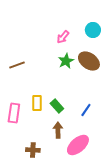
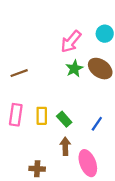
pink arrow: (63, 37) -> (71, 42), size x1.5
pink rectangle: (14, 113) -> (16, 115), moved
pink ellipse: (78, 145) -> (88, 163), turned -70

